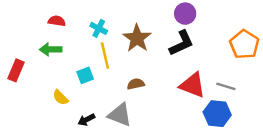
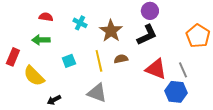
yellow line: (105, 56) -> (99, 61), moved
brown semicircle: (136, 84) -> (121, 59), moved
gray line: (226, 86) -> (183, 70), turned 49
yellow semicircle: (60, 97) -> (34, 76), moved, size x1.6
black arrow: (86, 120) -> (54, 100), moved

